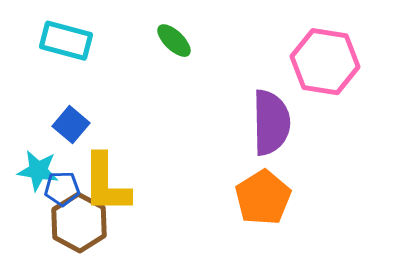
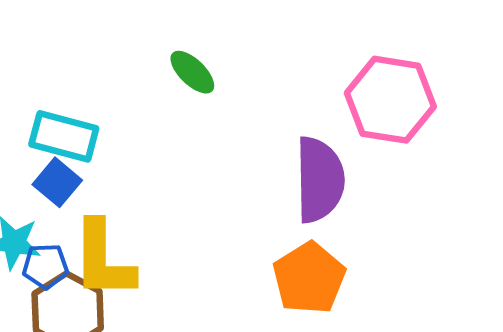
cyan rectangle: (66, 41) -> (64, 136), moved

